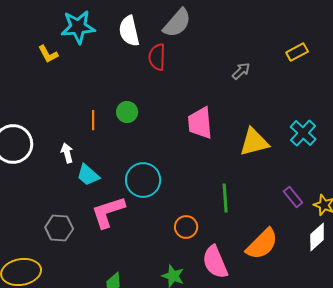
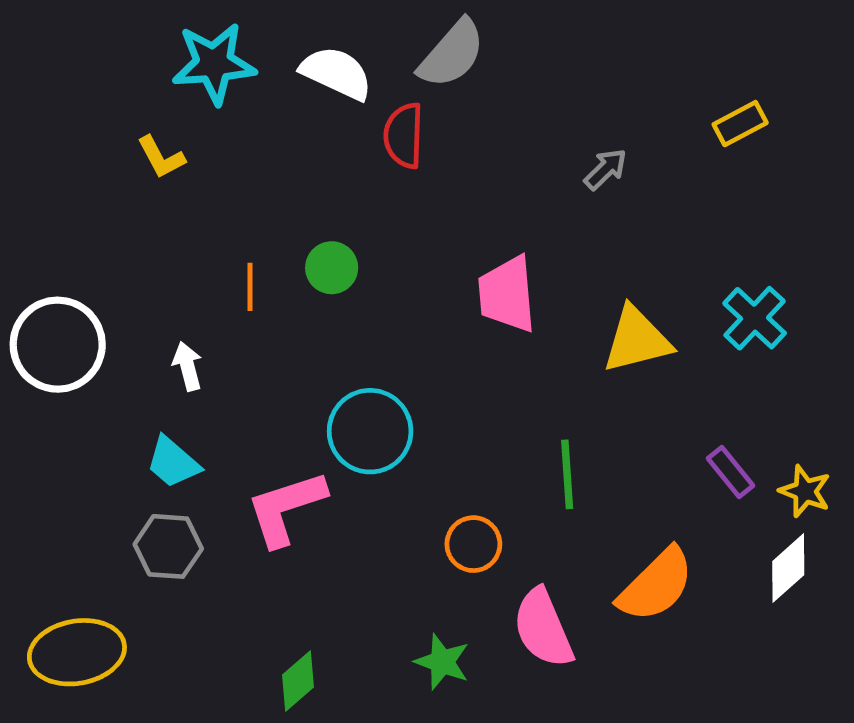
white semicircle: (129, 31) -> (336, 73), turned 128
yellow L-shape: (48, 54) -> (161, 157), moved
cyan trapezoid: (88, 175) -> (173, 462), moved

